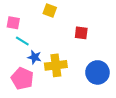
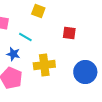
cyan line: (22, 41) -> (25, 37), moved
blue star: (35, 57) -> (13, 54), moved

